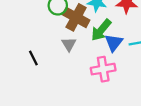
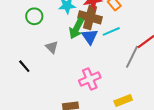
brown cross: (76, 17) -> (90, 17), moved
pink cross: (103, 69) -> (90, 79), moved

